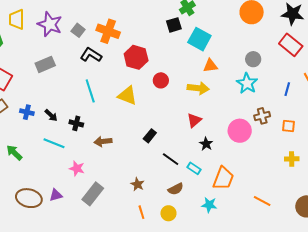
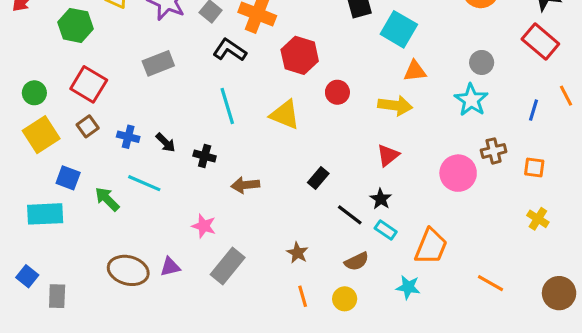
cyan line: (54, 143) -> (144, 183), moved
black star: (206, 144) -> (381, 199), moved
yellow cross: (292, 159) -> (538, 219), turned 32

